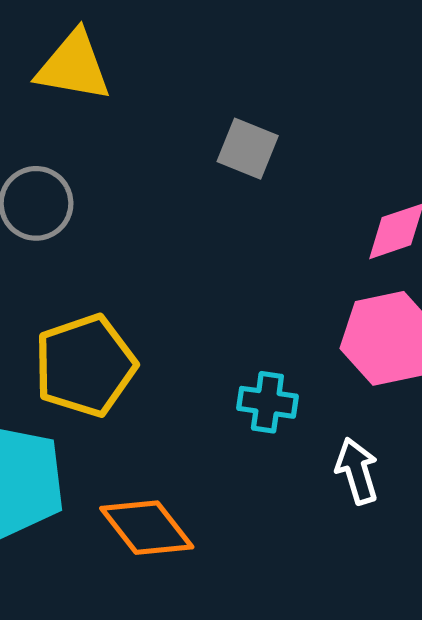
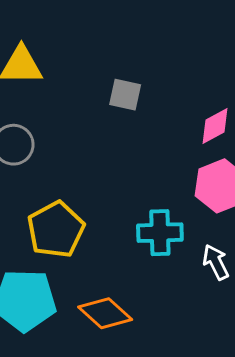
cyan cross: (267, 402) -> (160, 233), size x1.4

